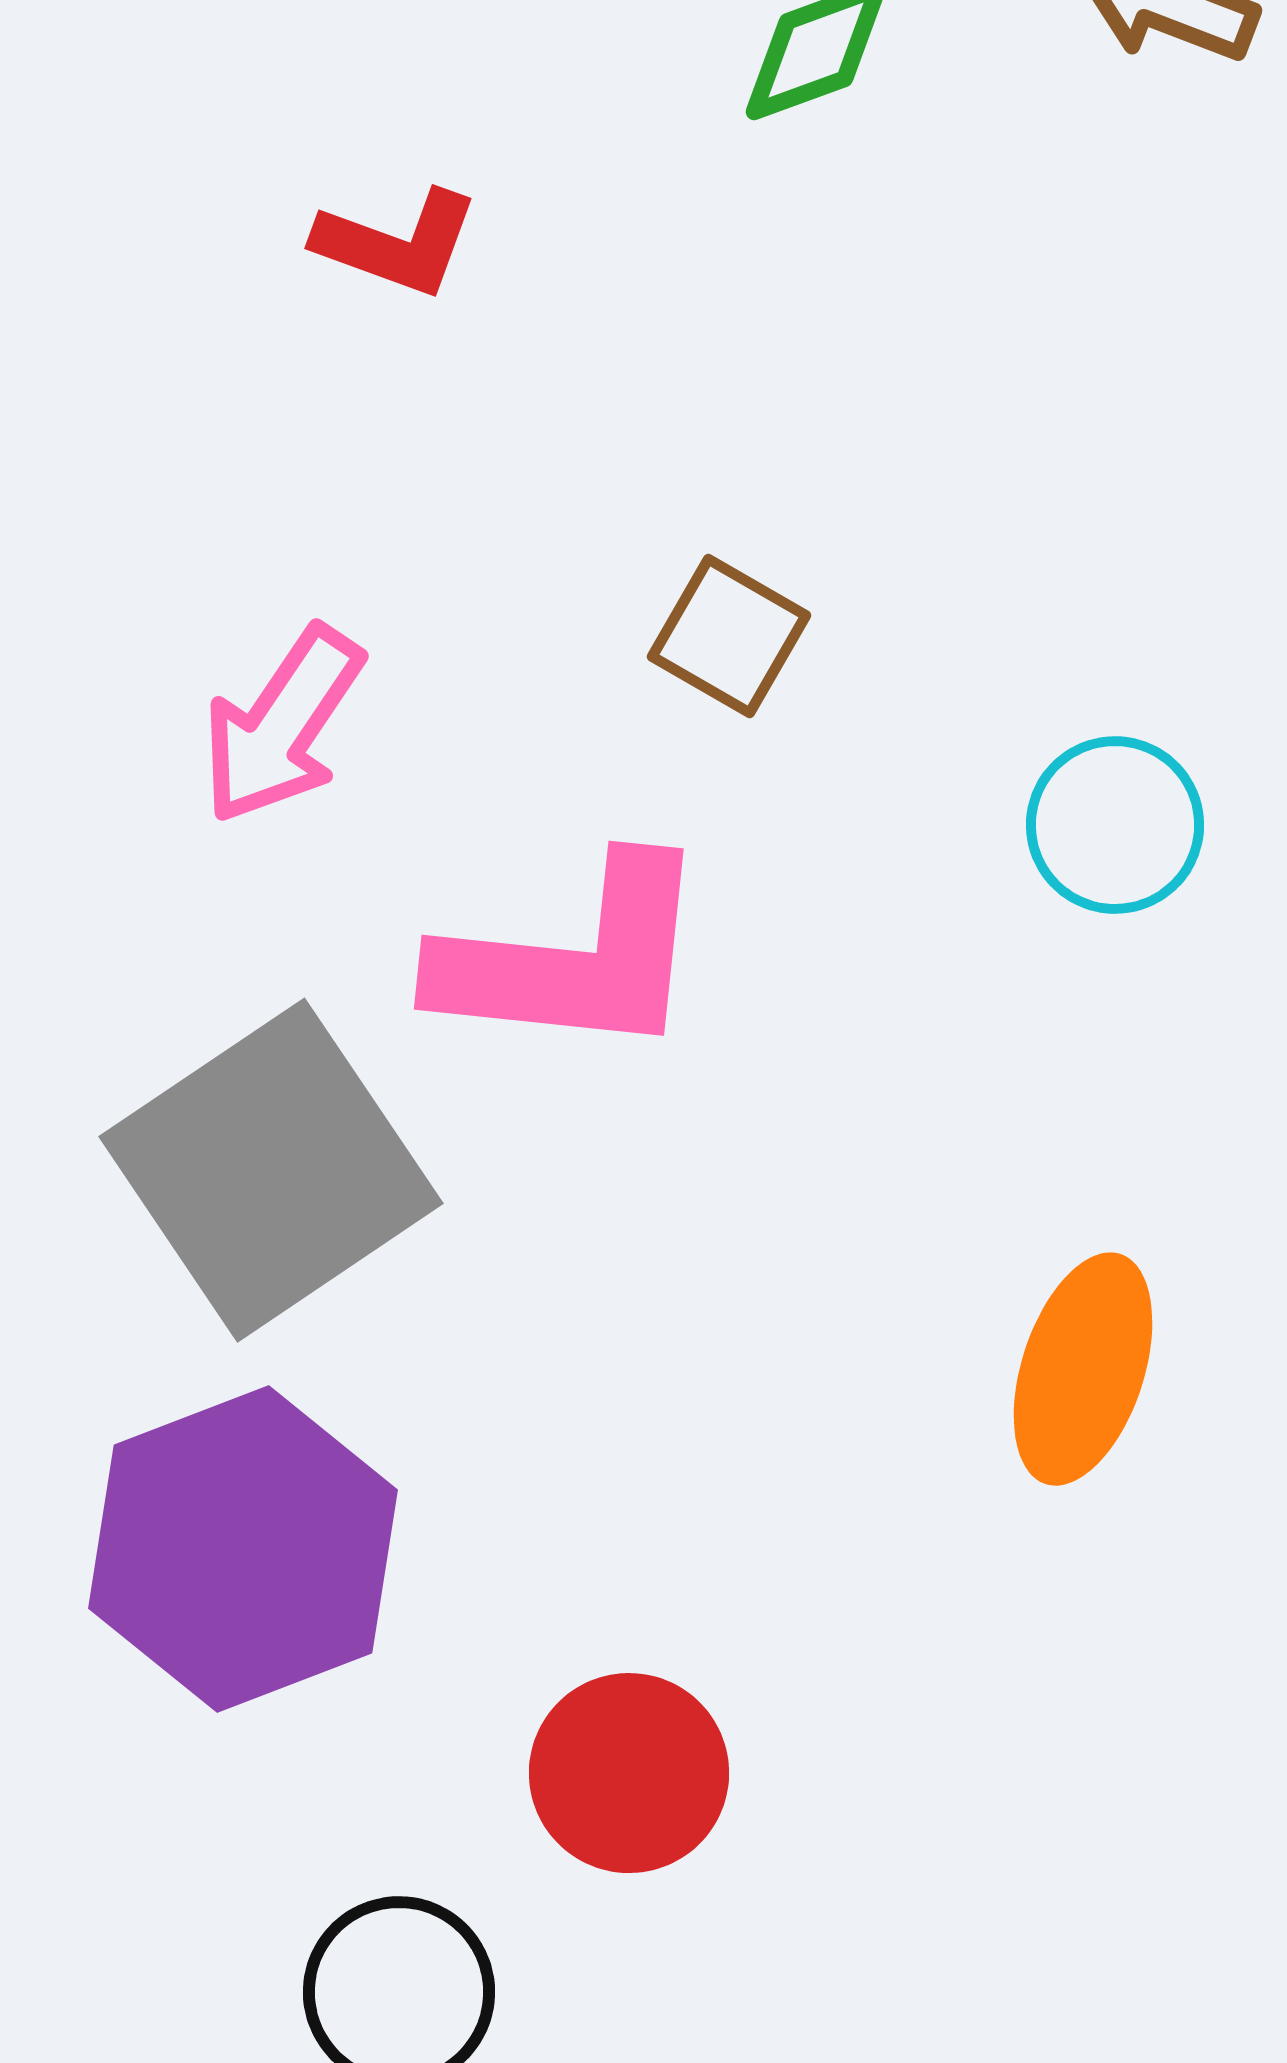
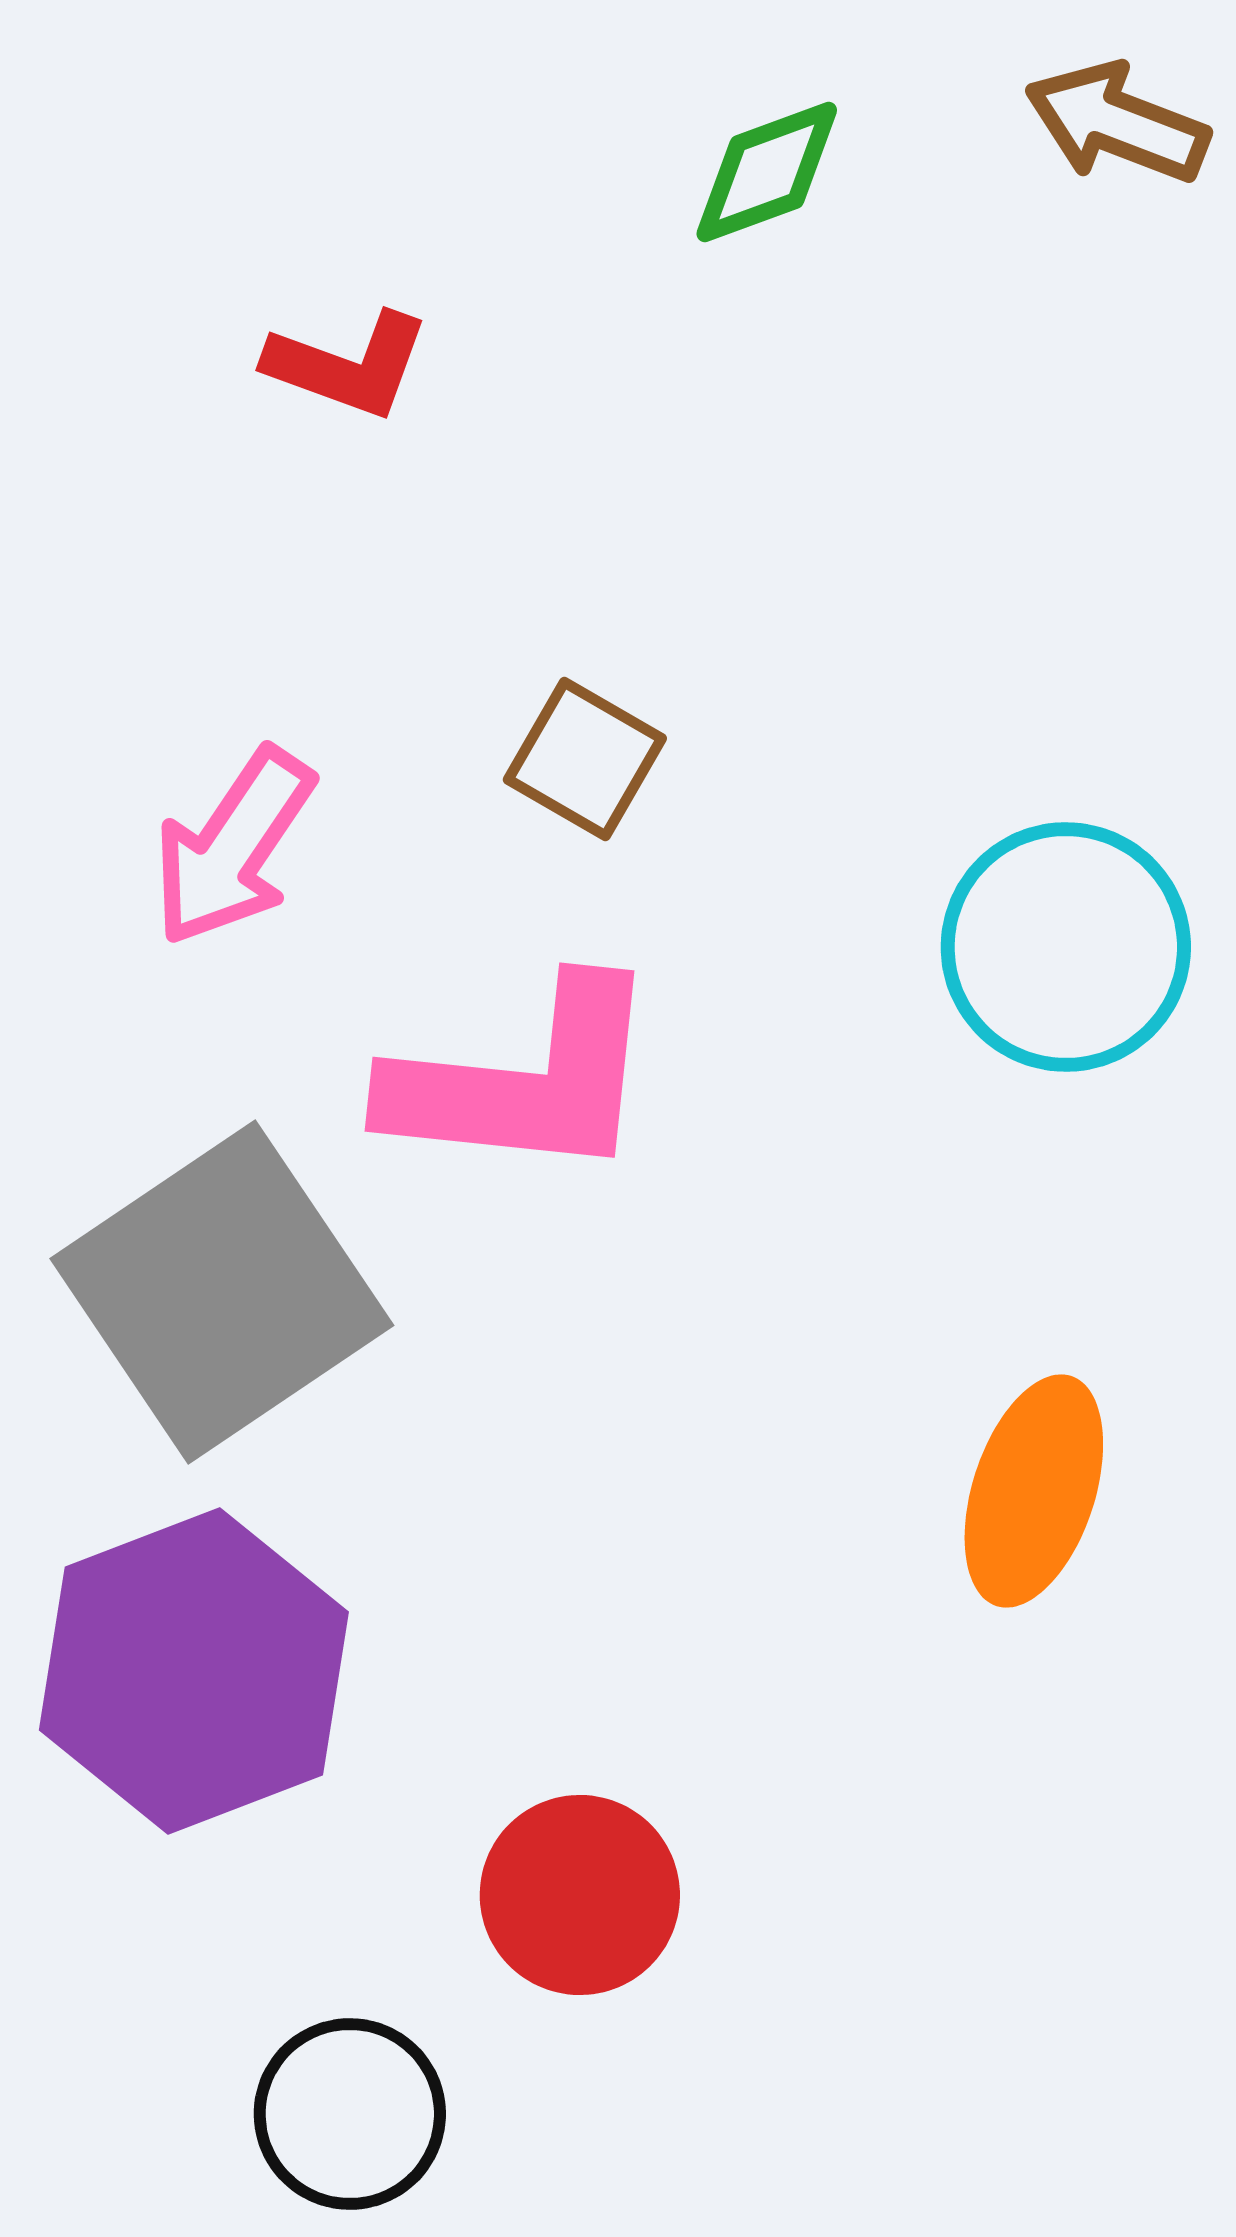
brown square: (729, 636) -> (585, 759), moved
cyan circle: (1115, 825) -> (1066, 947), size x1.4

